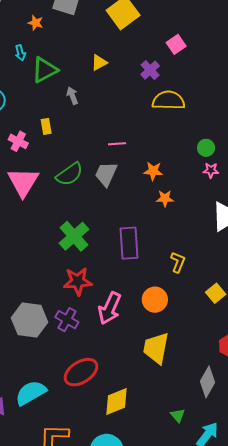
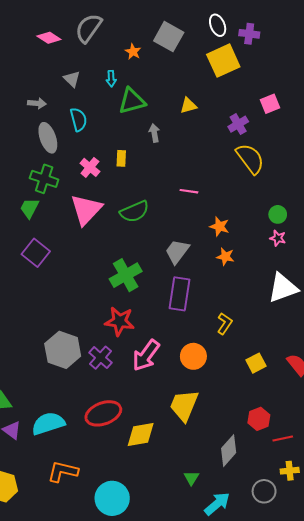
yellow semicircle: (168, 100) -> (250, 159), turned 40
gray trapezoid: (106, 174) -> (177, 251), moved
yellow diamond: (116, 402) -> (141, 435), moved

